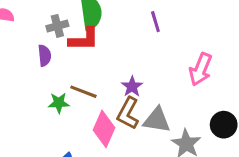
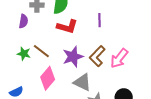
red L-shape: (84, 39) -> (67, 27), moved
purple star: (132, 87) -> (73, 57), size x1.5
brown L-shape: (128, 113) -> (97, 56), moved

